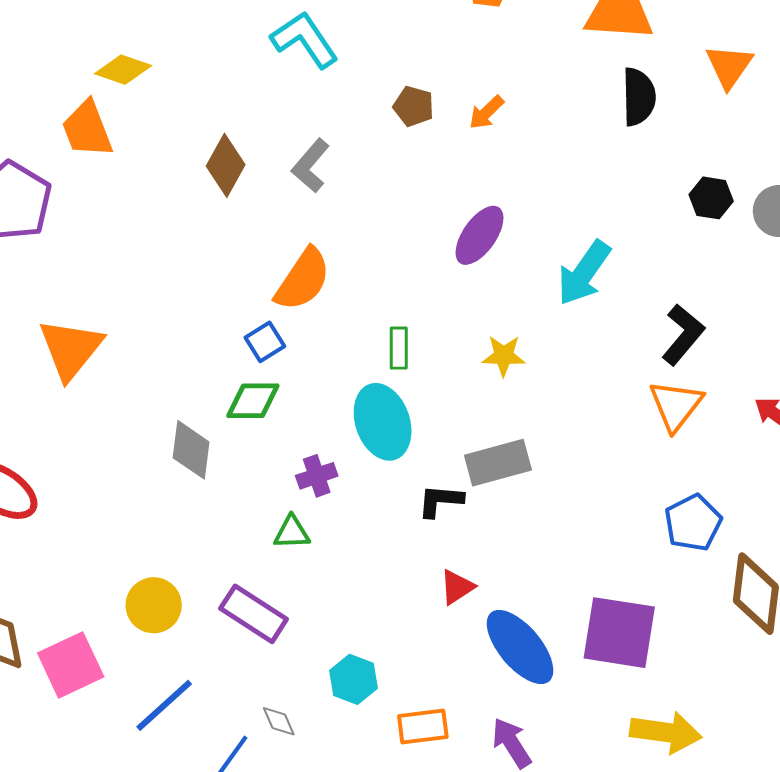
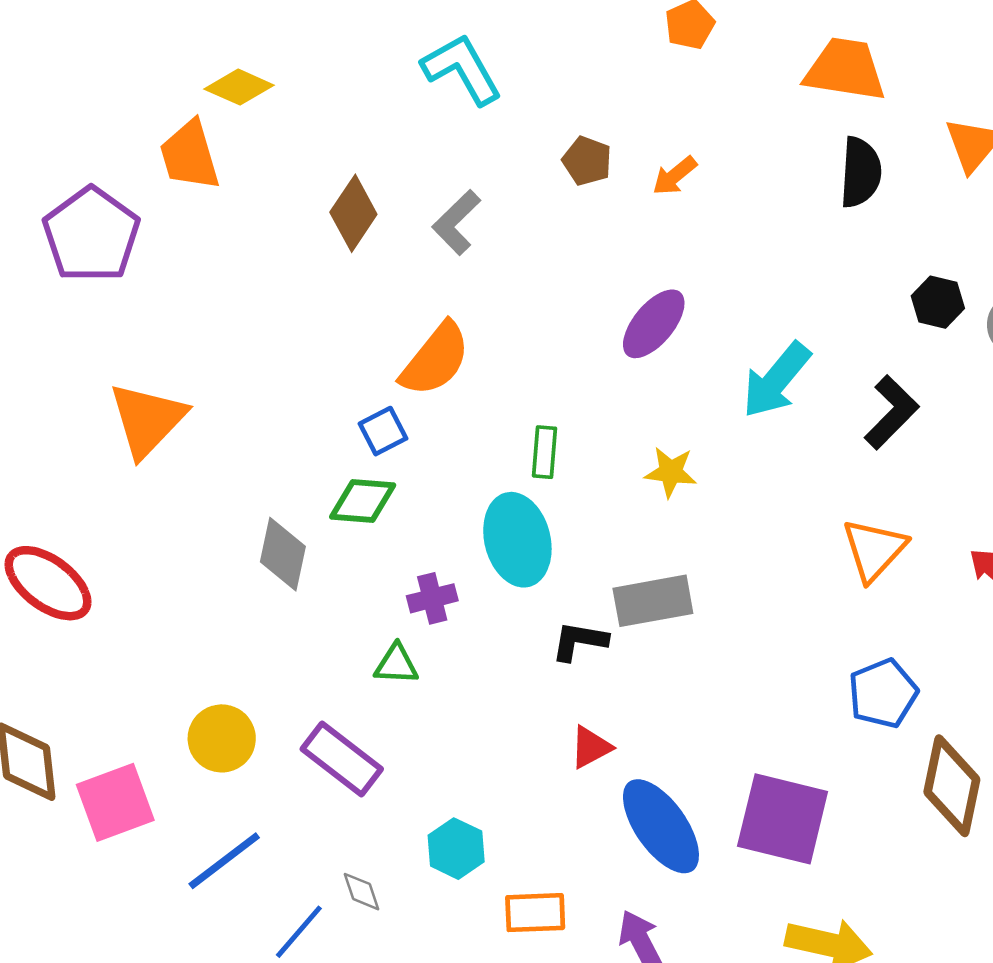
black L-shape: (683, 335) -> (891, 412), moved

